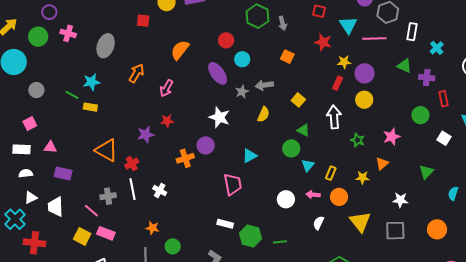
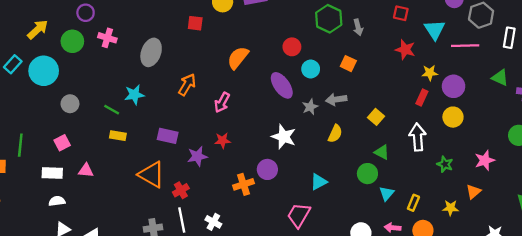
orange square: (287, 57) -> (348, 64), moved
yellow rectangle: (90, 107) -> (118, 136), moved
purple rectangle: (63, 174) -> (168, 136), moved
pink trapezoid: (233, 184) -> (299, 215), turned -140

